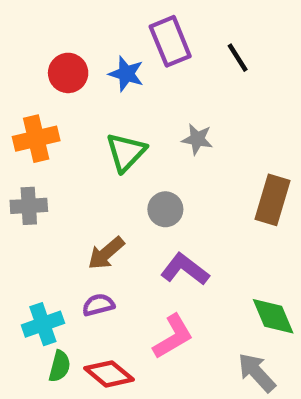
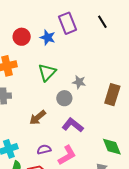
black line: (238, 58) -> (102, 22), moved
gray star: (197, 139) -> (79, 82), moved
purple semicircle: (98, 305) -> (44, 149), moved

